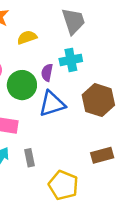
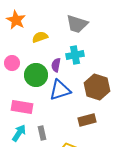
gray trapezoid: (73, 21) -> (77, 24), turned 125
brown rectangle: (102, 155) -> (87, 120), moved

